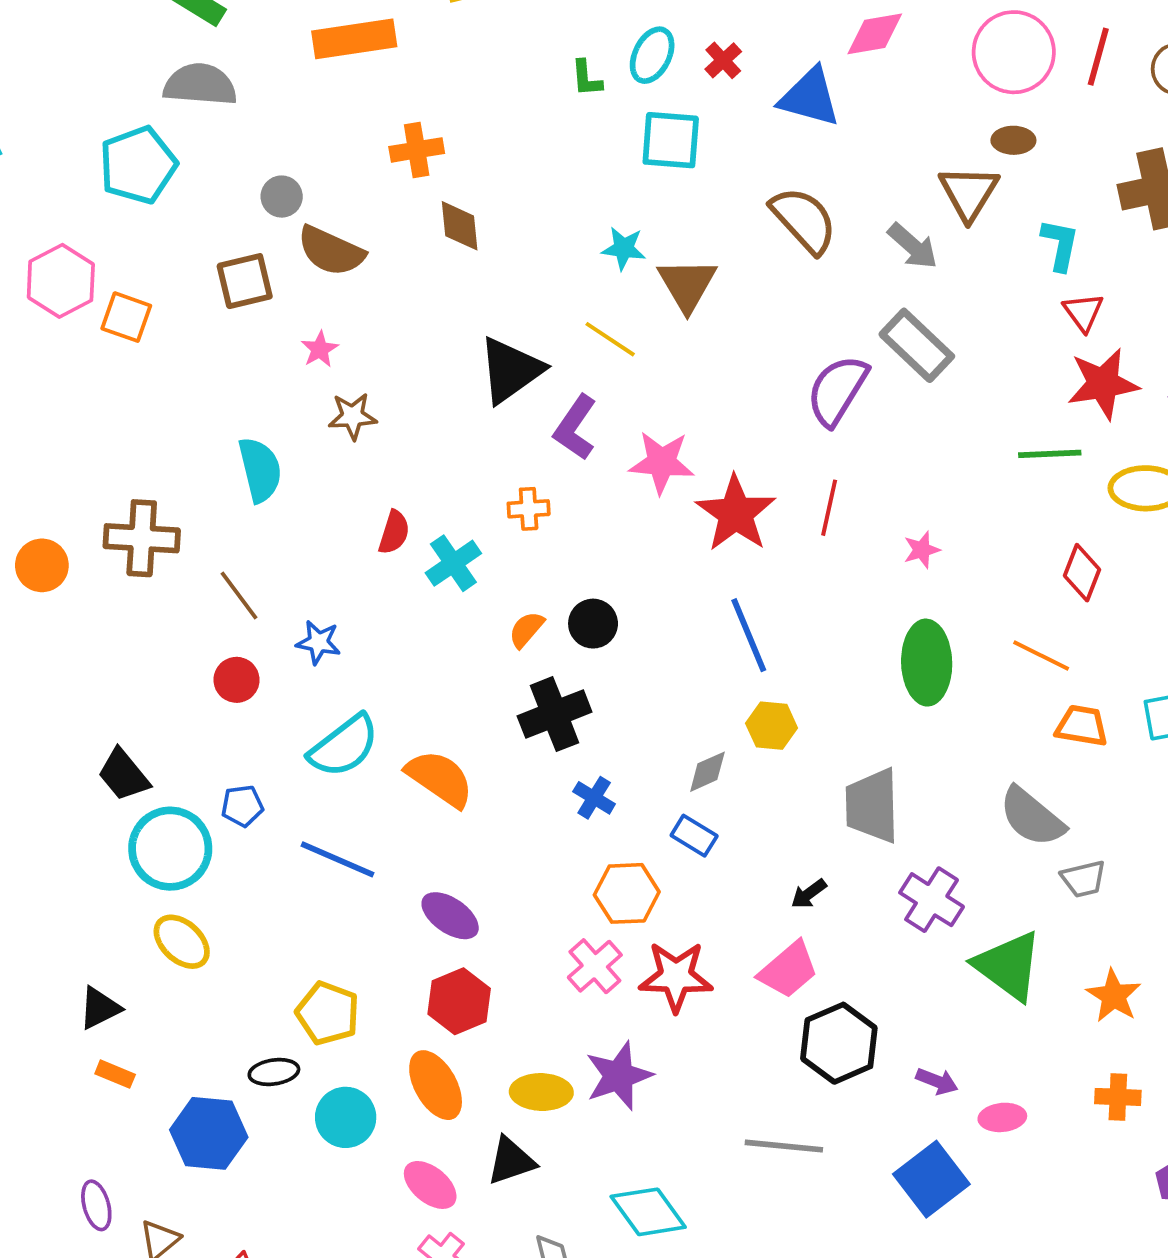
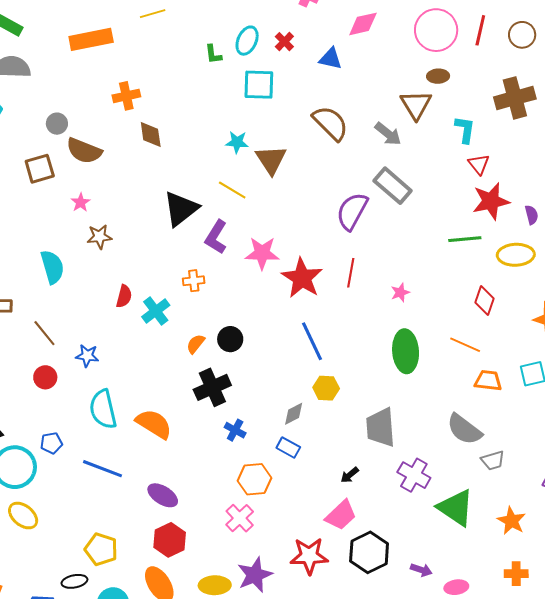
blue triangle: (810, 97) -> (331, 59), size x0.7
cyan semicircle: (344, 746) -> (103, 409), turned 117
red star: (676, 977) -> (309, 556), moved

